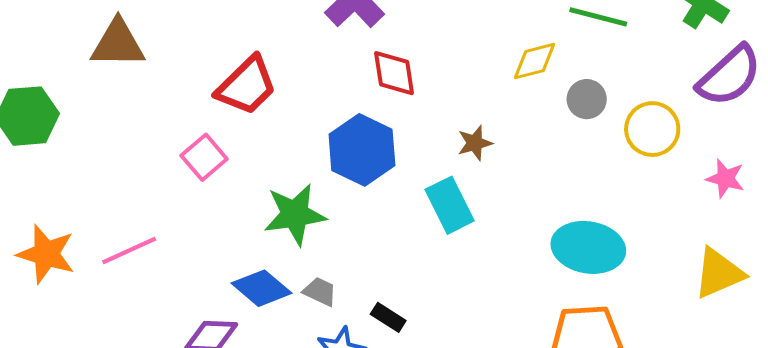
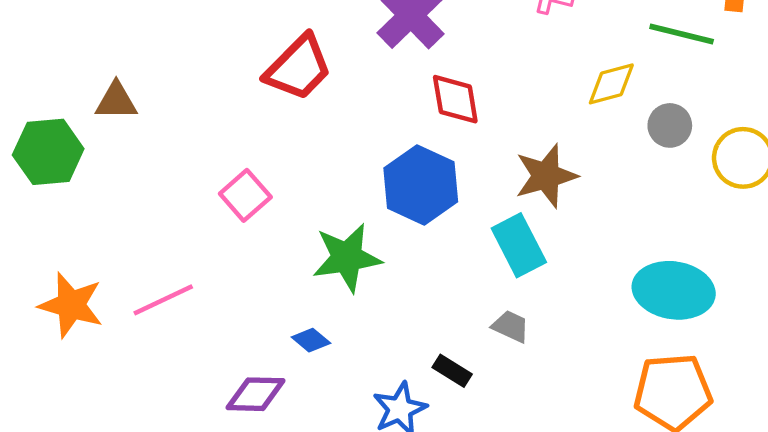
brown triangle: (118, 44) -> (116, 101), moved, size x0.7
red trapezoid: (247, 86) -> (298, 68), moved
brown star: (475, 143) -> (546, 176), size x1.6
blue diamond: (262, 288) -> (311, 340), size x0.6
gray trapezoid: (320, 292) -> (511, 326), moved

